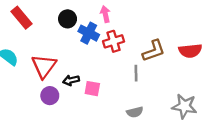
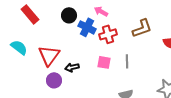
pink arrow: (105, 14) -> (101, 11), turned -48
brown L-shape: (154, 51) -> (142, 28), moved
pink square: (92, 89) -> (104, 62), moved

